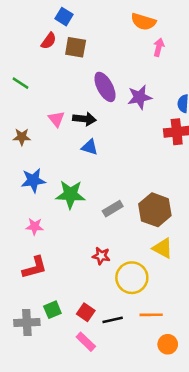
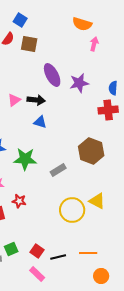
pink triangle: (56, 119) -> (14, 100), turned 32
brown hexagon: (155, 210) -> (91, 151), moved
red star: (101, 256) -> (19, 201), moved
yellow circle: (132, 278) -> (72, 210), moved

